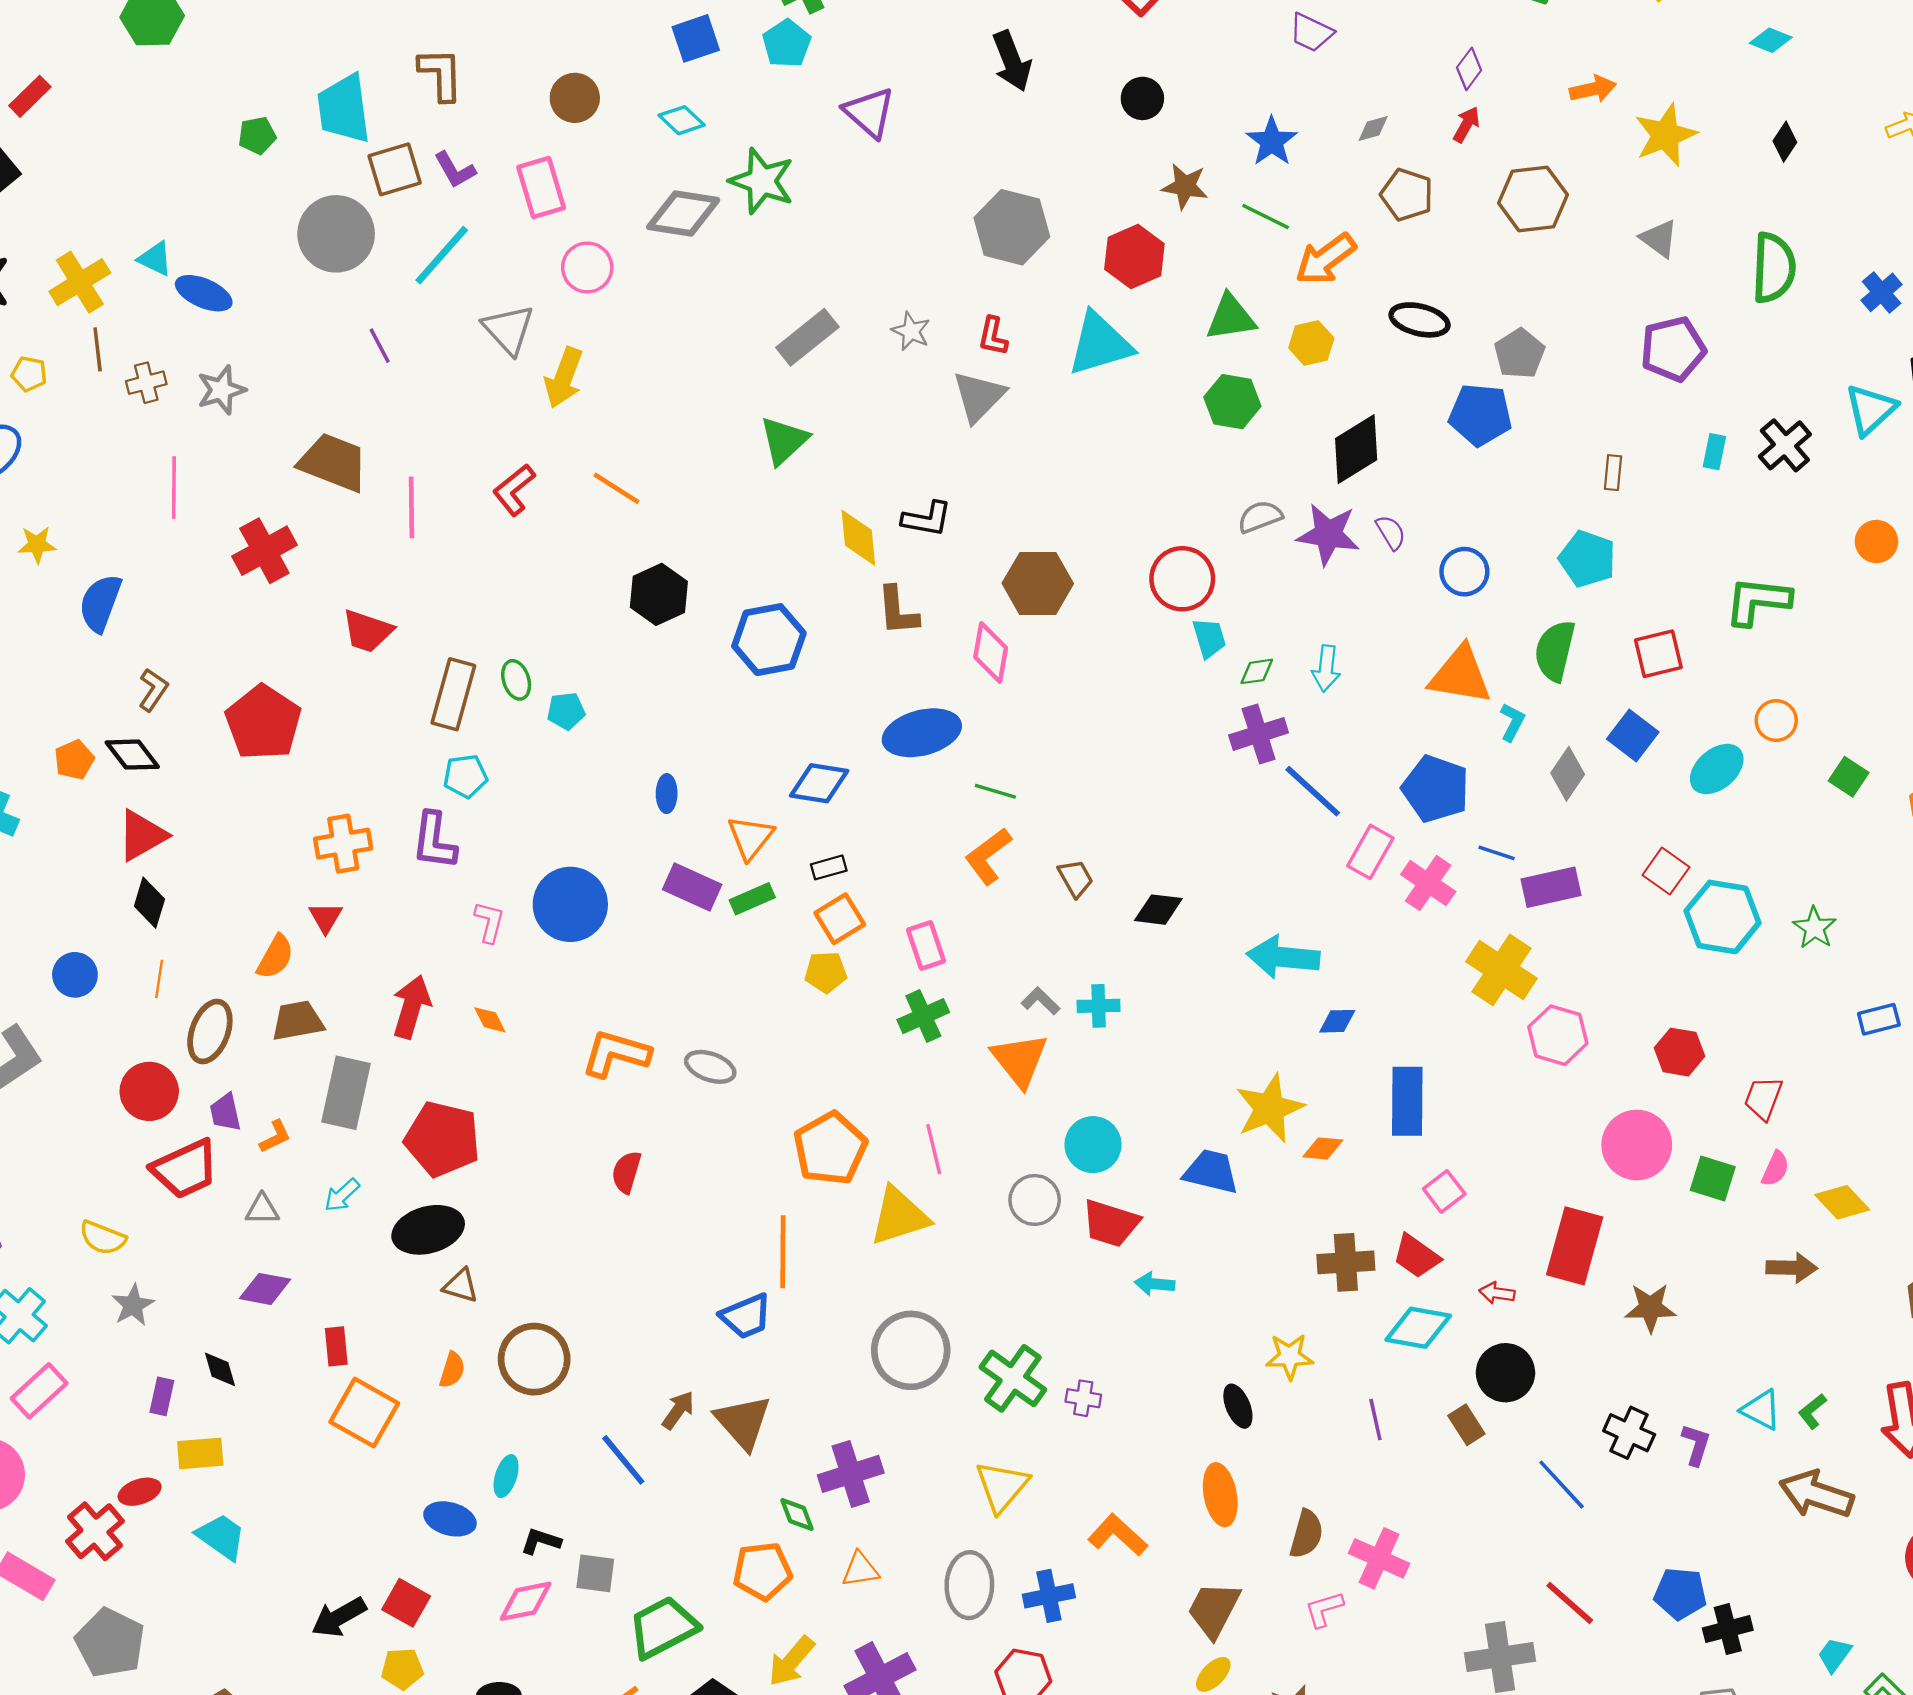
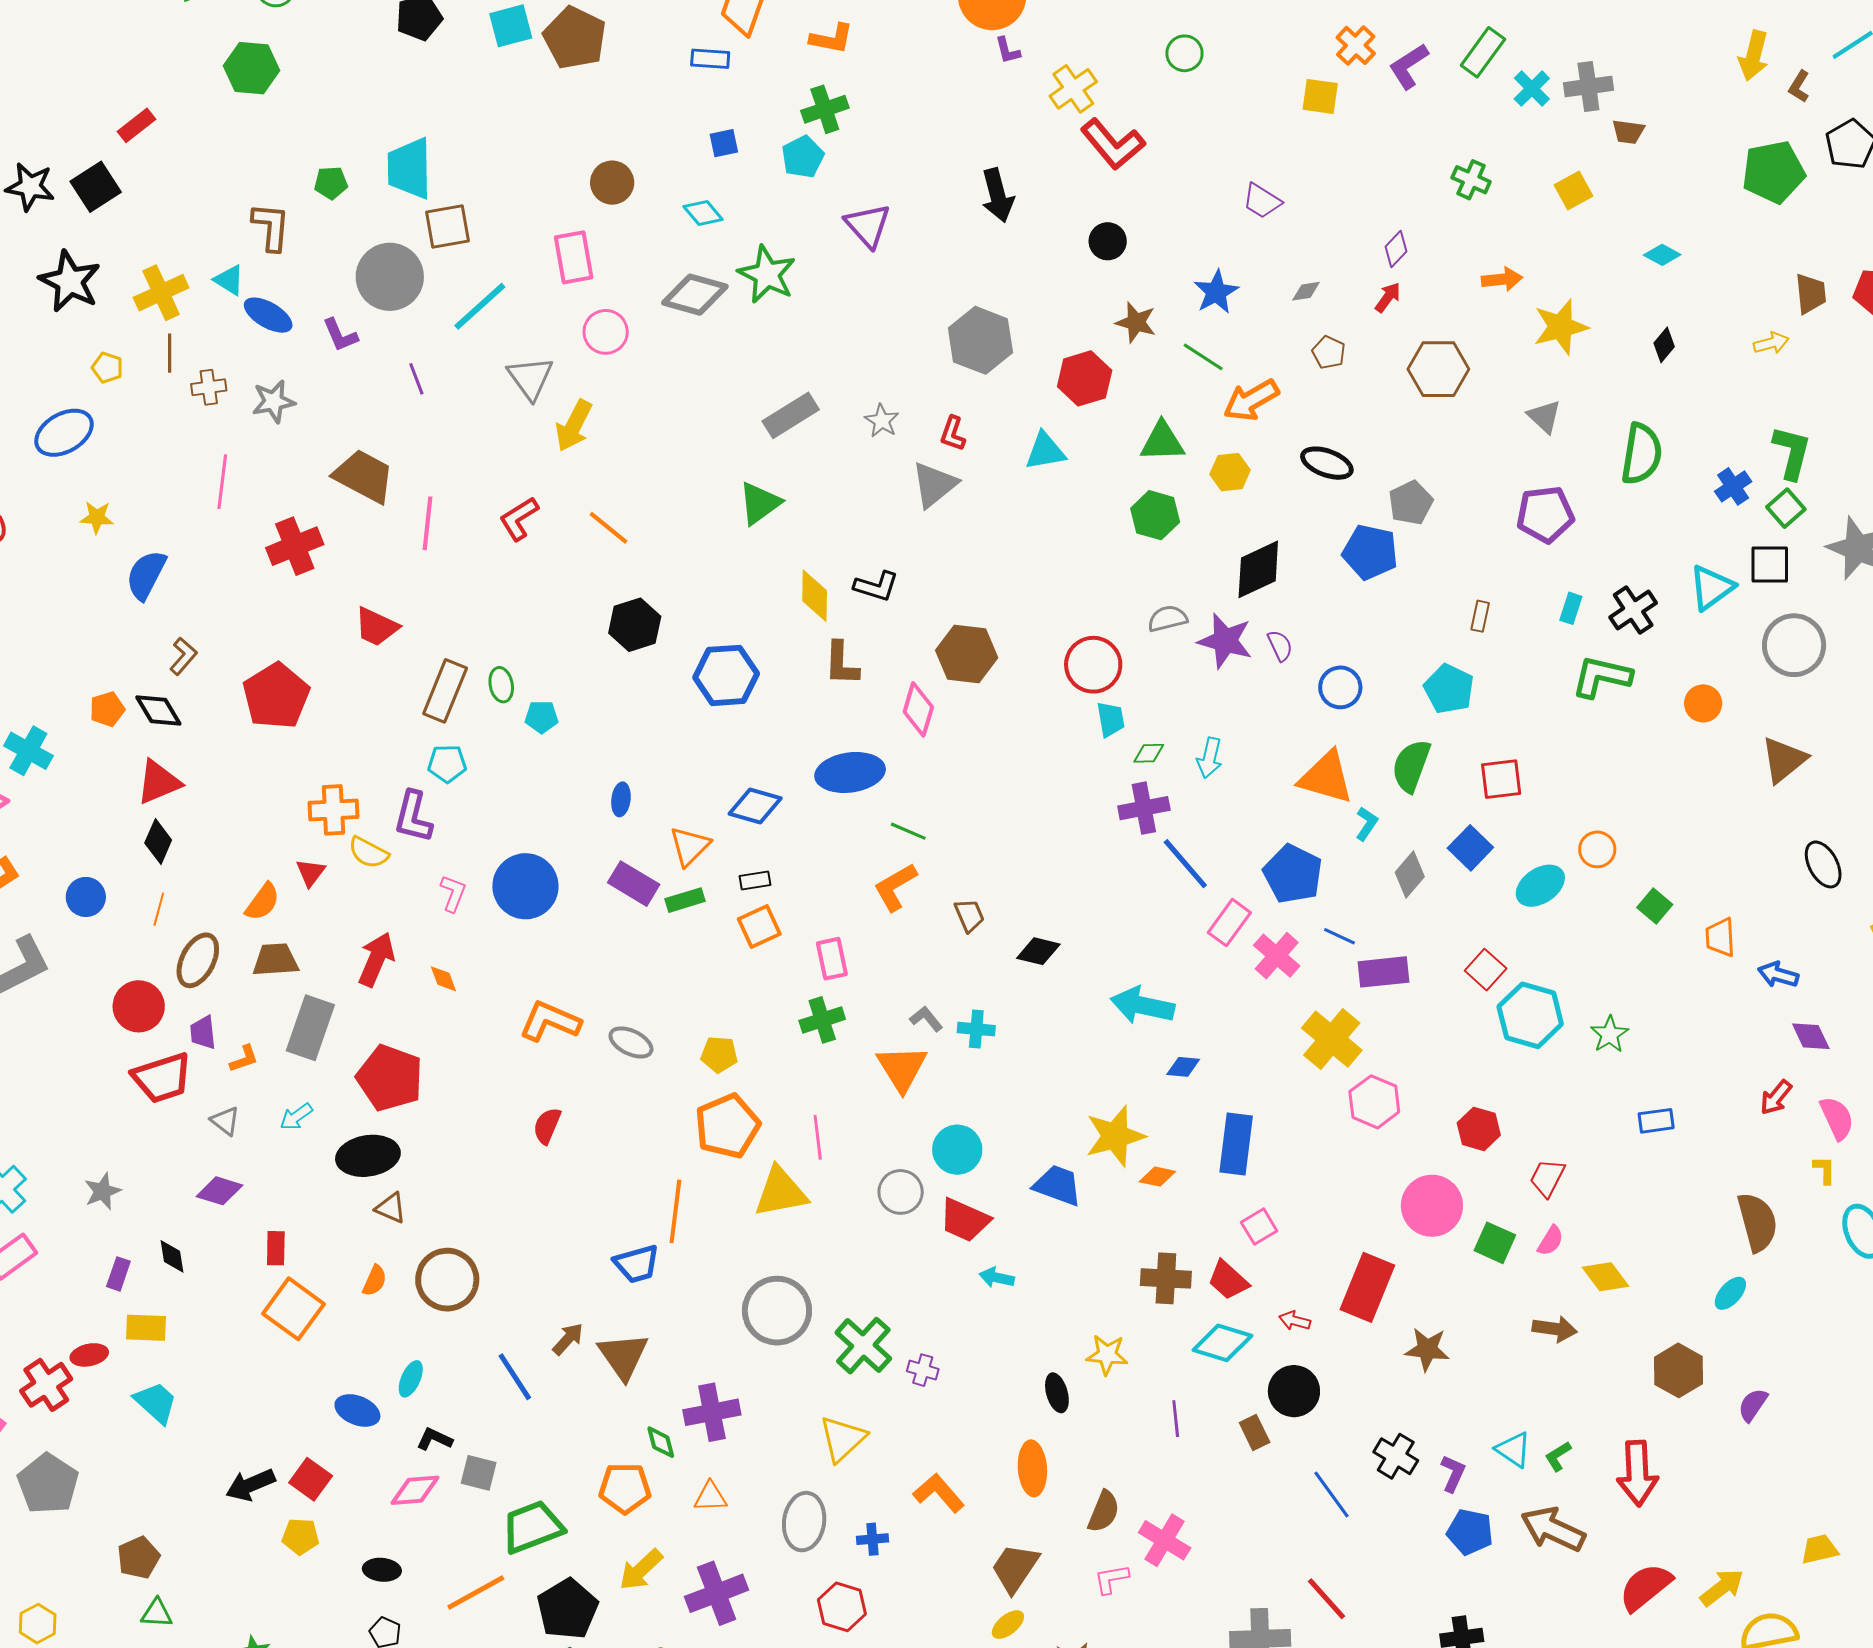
blue square: (696, 38) -> (724, 143), size x0.7
brown L-shape: (441, 74) -> (271, 227), moved
purple L-shape: (455, 170) -> (340, 335), moved
brown pentagon: (1407, 195) -> (1329, 352), size x0.7
cyan triangle: (1100, 344) -> (1045, 451), size x0.7
green L-shape: (1758, 601) -> (1602, 677), moved
yellow pentagon: (826, 972) -> (719, 1054), moved
gray triangle: (262, 1209) -> (225, 1121), turned 32
yellow semicircle: (103, 1238) -> (368, 853), moved
blue pentagon: (1680, 1593) -> (1470, 1532), moved
blue cross: (1049, 1596) -> (872, 1539), size x0.7

